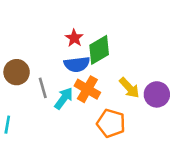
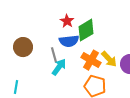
gray line: (43, 88) -> (54, 55), moved
orange cross: (87, 89) -> (91, 60), moved

